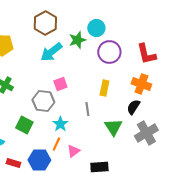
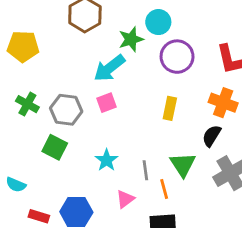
cyan arrow: (51, 52) -> (109, 68), moved
gray hexagon: (43, 101) -> (66, 110), moved
gray line: (87, 109) -> (145, 170), moved
green square: (24, 125) -> (55, 147), moved
orange line: (56, 144) -> (164, 189), moved, turned -40

